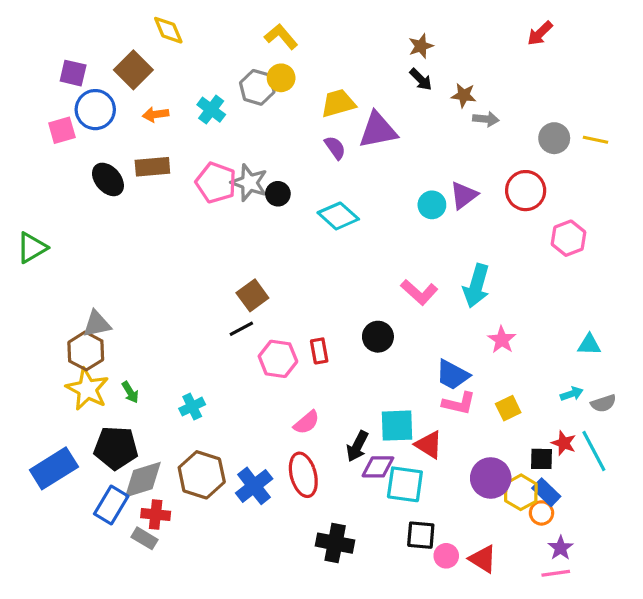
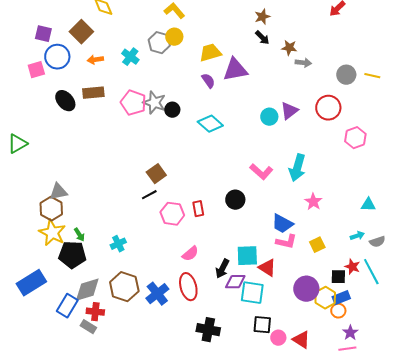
black pentagon: (116, 448) -> (72, 255), moved
blue rectangle: (546, 492) -> (341, 298), turned -66

